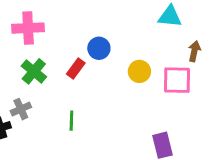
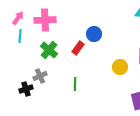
yellow circle: (139, 71) -> (120, 67), moved

